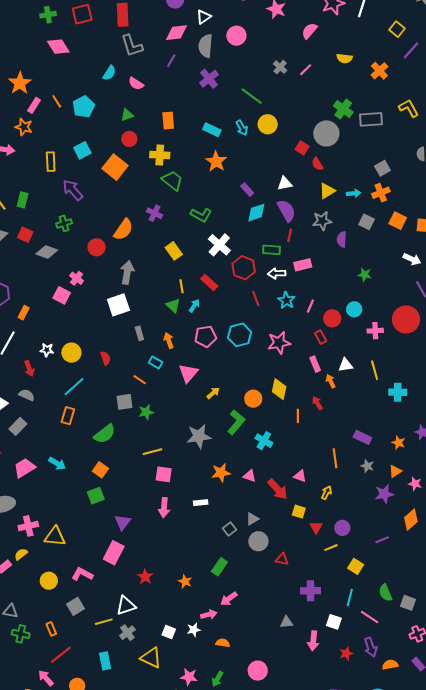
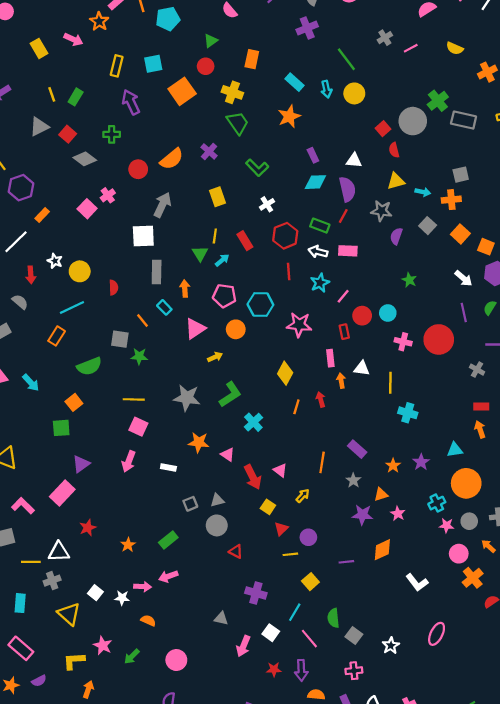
green triangle: (127, 115) -> (211, 41), turned -32
white cross: (219, 245) -> (267, 204), size x0.6
gray rectangle: (139, 333) -> (157, 272), size x1.5
orange circle: (253, 399) -> (236, 329), moved

